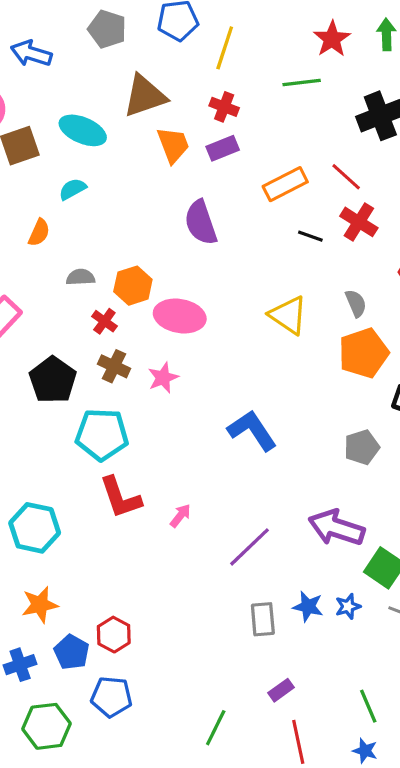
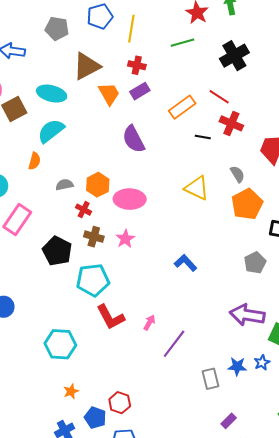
cyan semicircle: (73, 189) -> (51, 131), size x1.6
blue L-shape: (252, 430) -> (186, 263), size x0.7
purple line: (250, 547) -> (174, 344), moved
orange star: (40, 605) -> (71, 391), size x0.7

